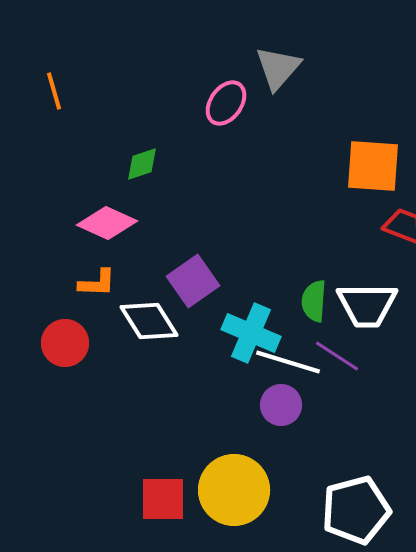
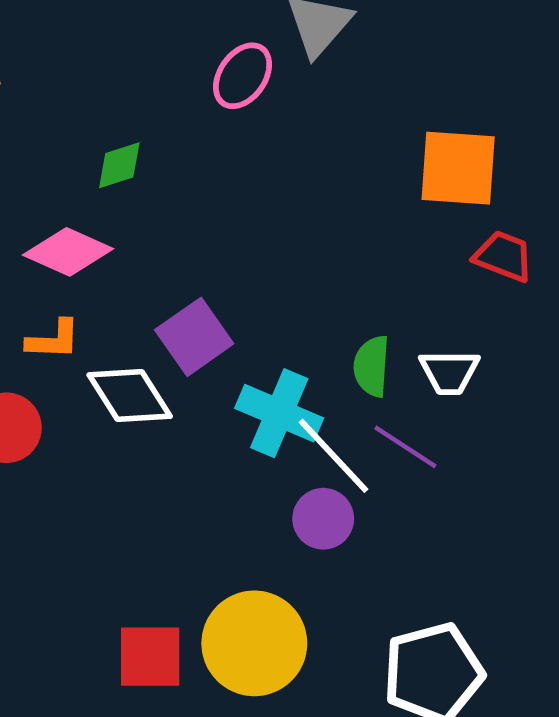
white trapezoid: (367, 305) -> (449, 372), size x0.7
white line: (288, 362) -> (333, 456), turned 30

